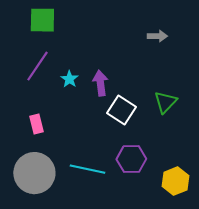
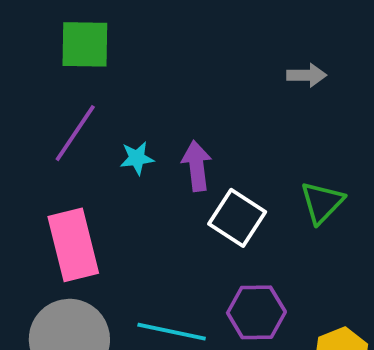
cyan star: (69, 79) -> (137, 158), turned 30
pink rectangle: (36, 124) -> (73, 245), size x1.8

